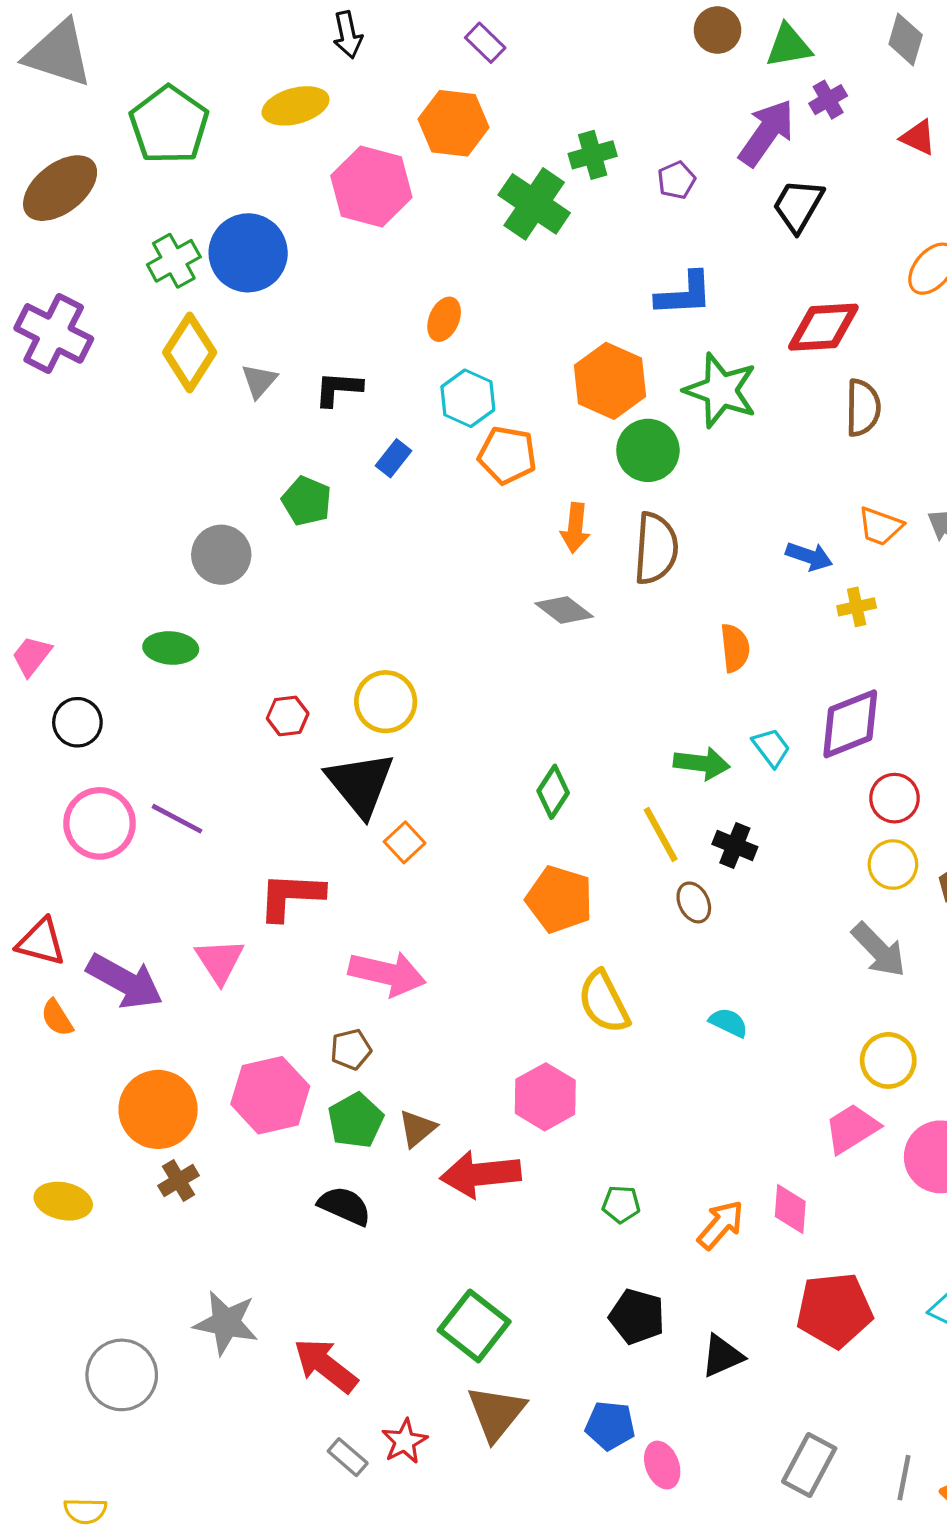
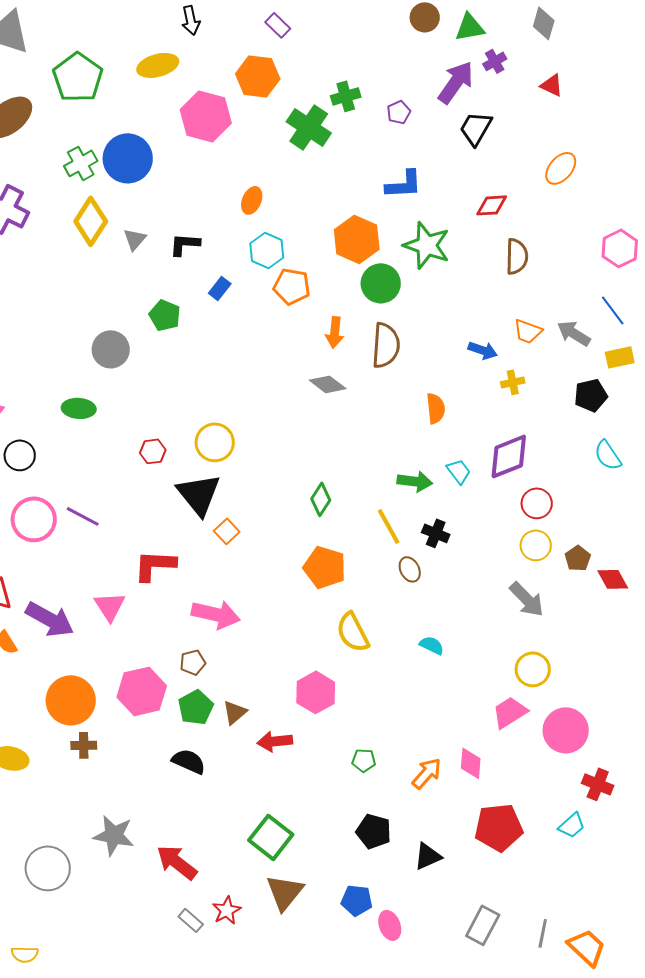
red diamond: (823, 327) -> (492, 205), size x0.7
red arrow: (480, 1174) -> (275, 741), size x0.7
brown cross: (179, 1181) -> (84, 745), turned 30

